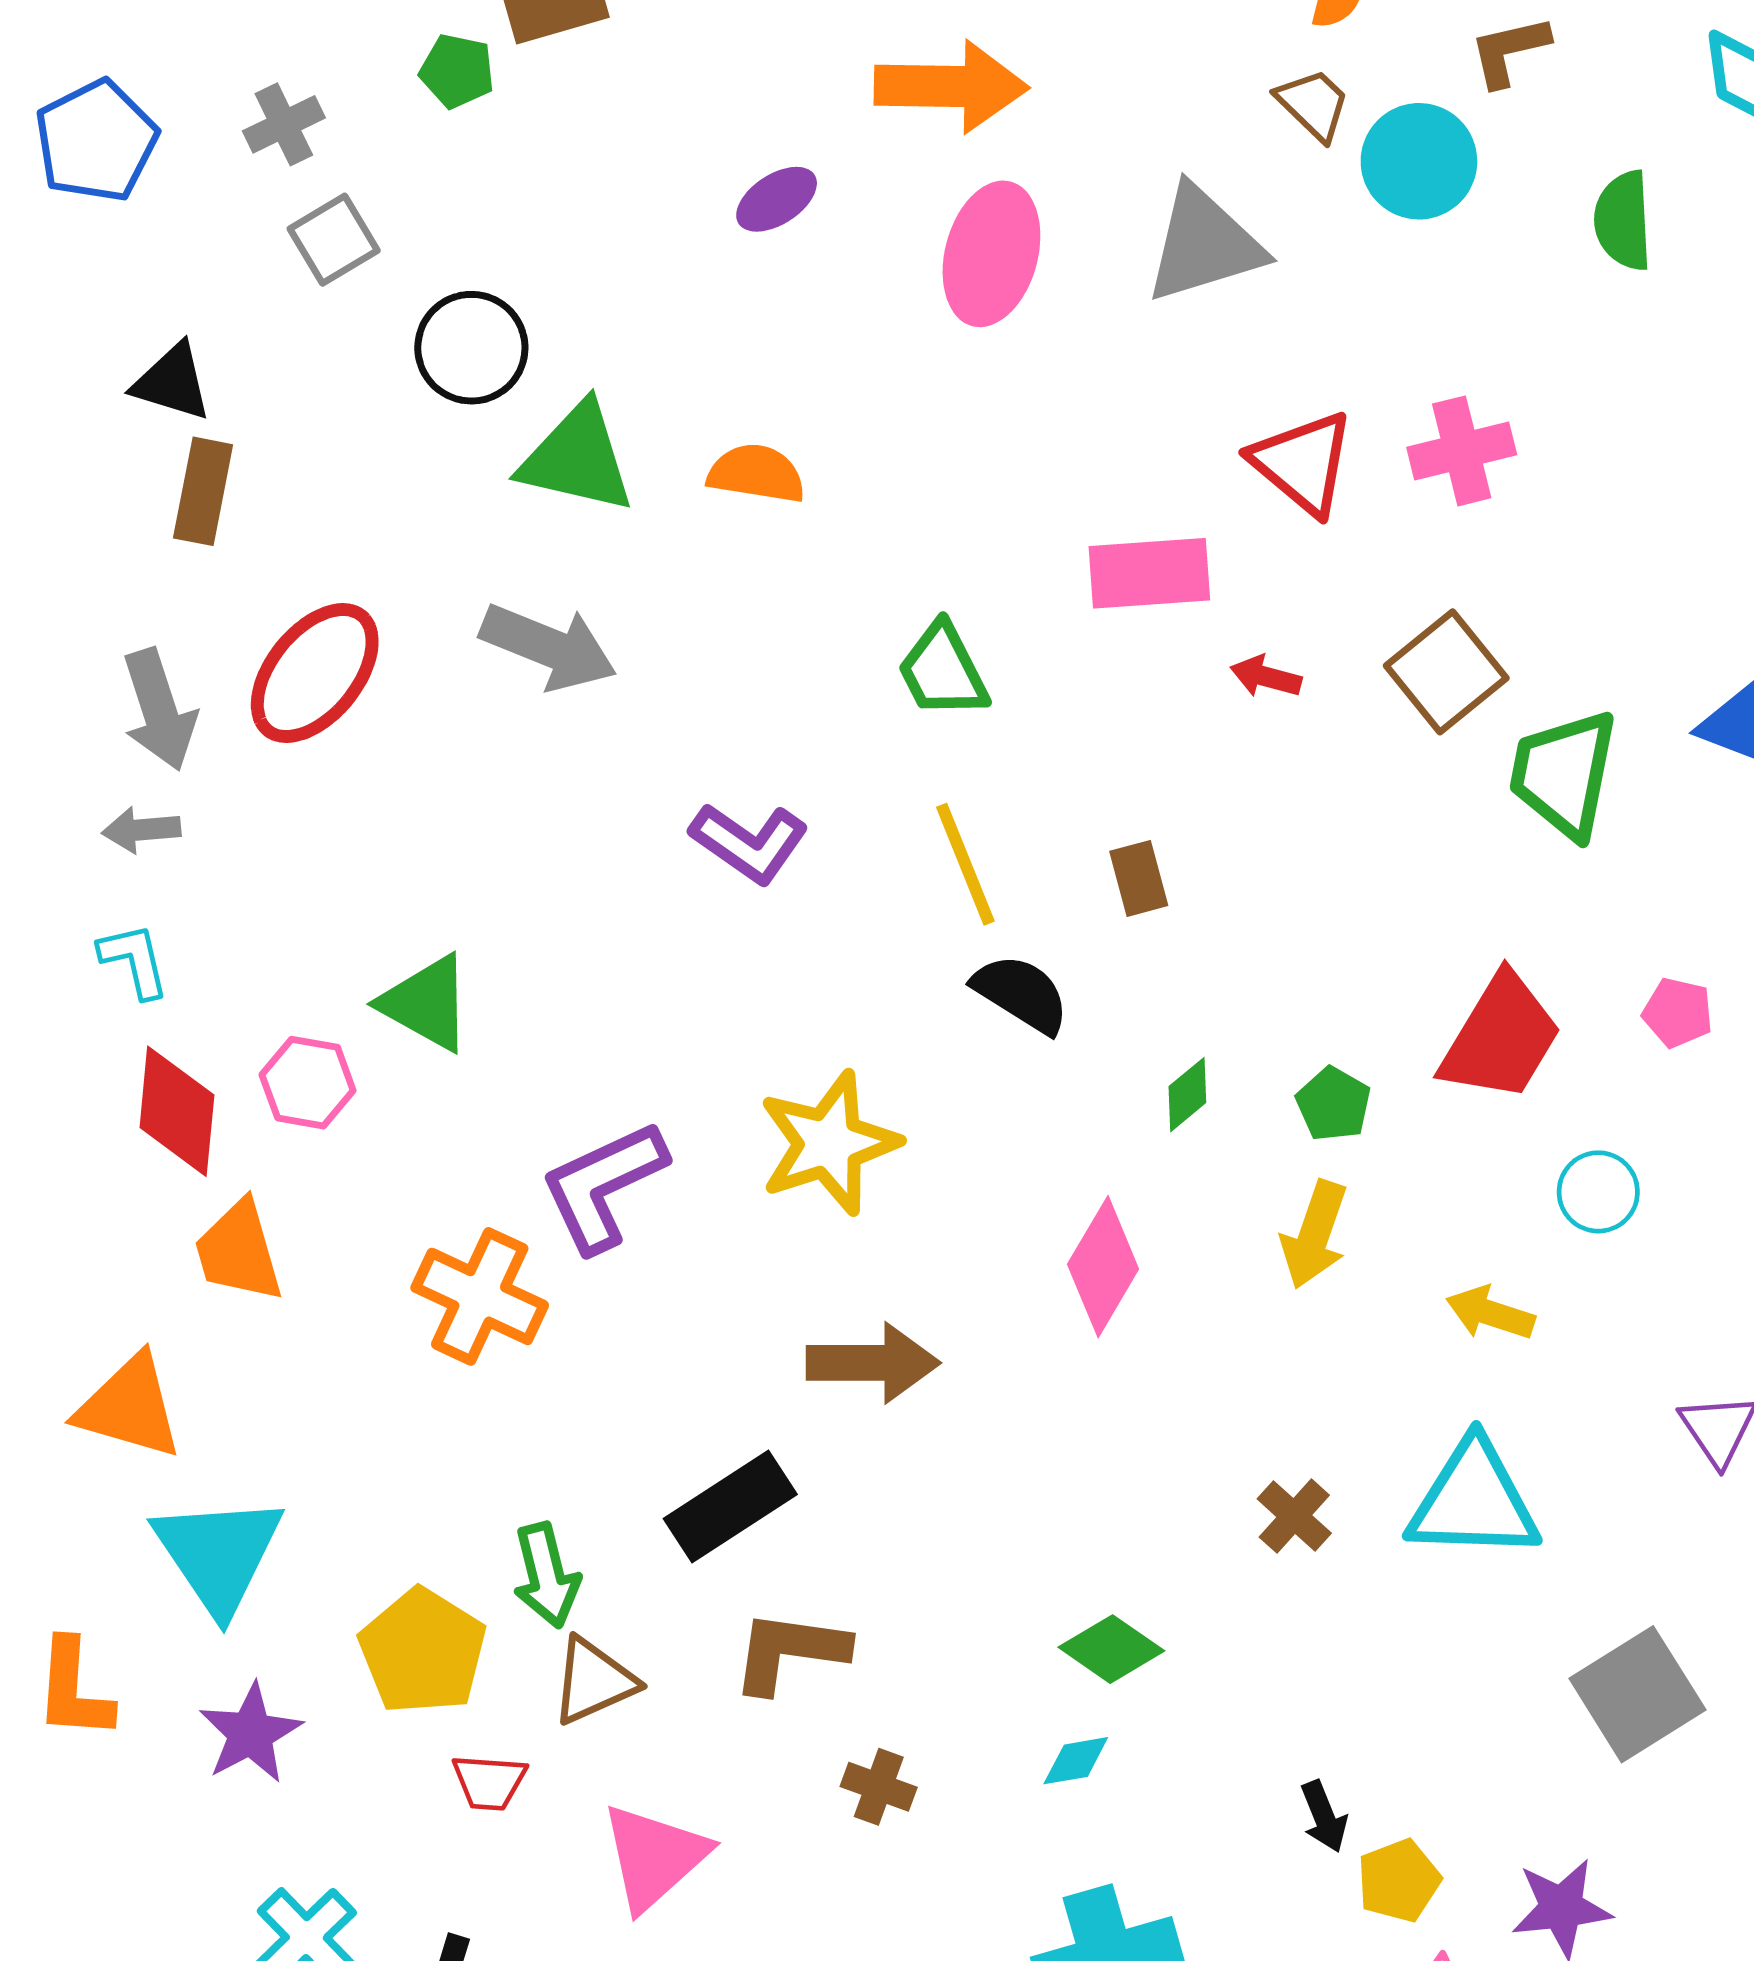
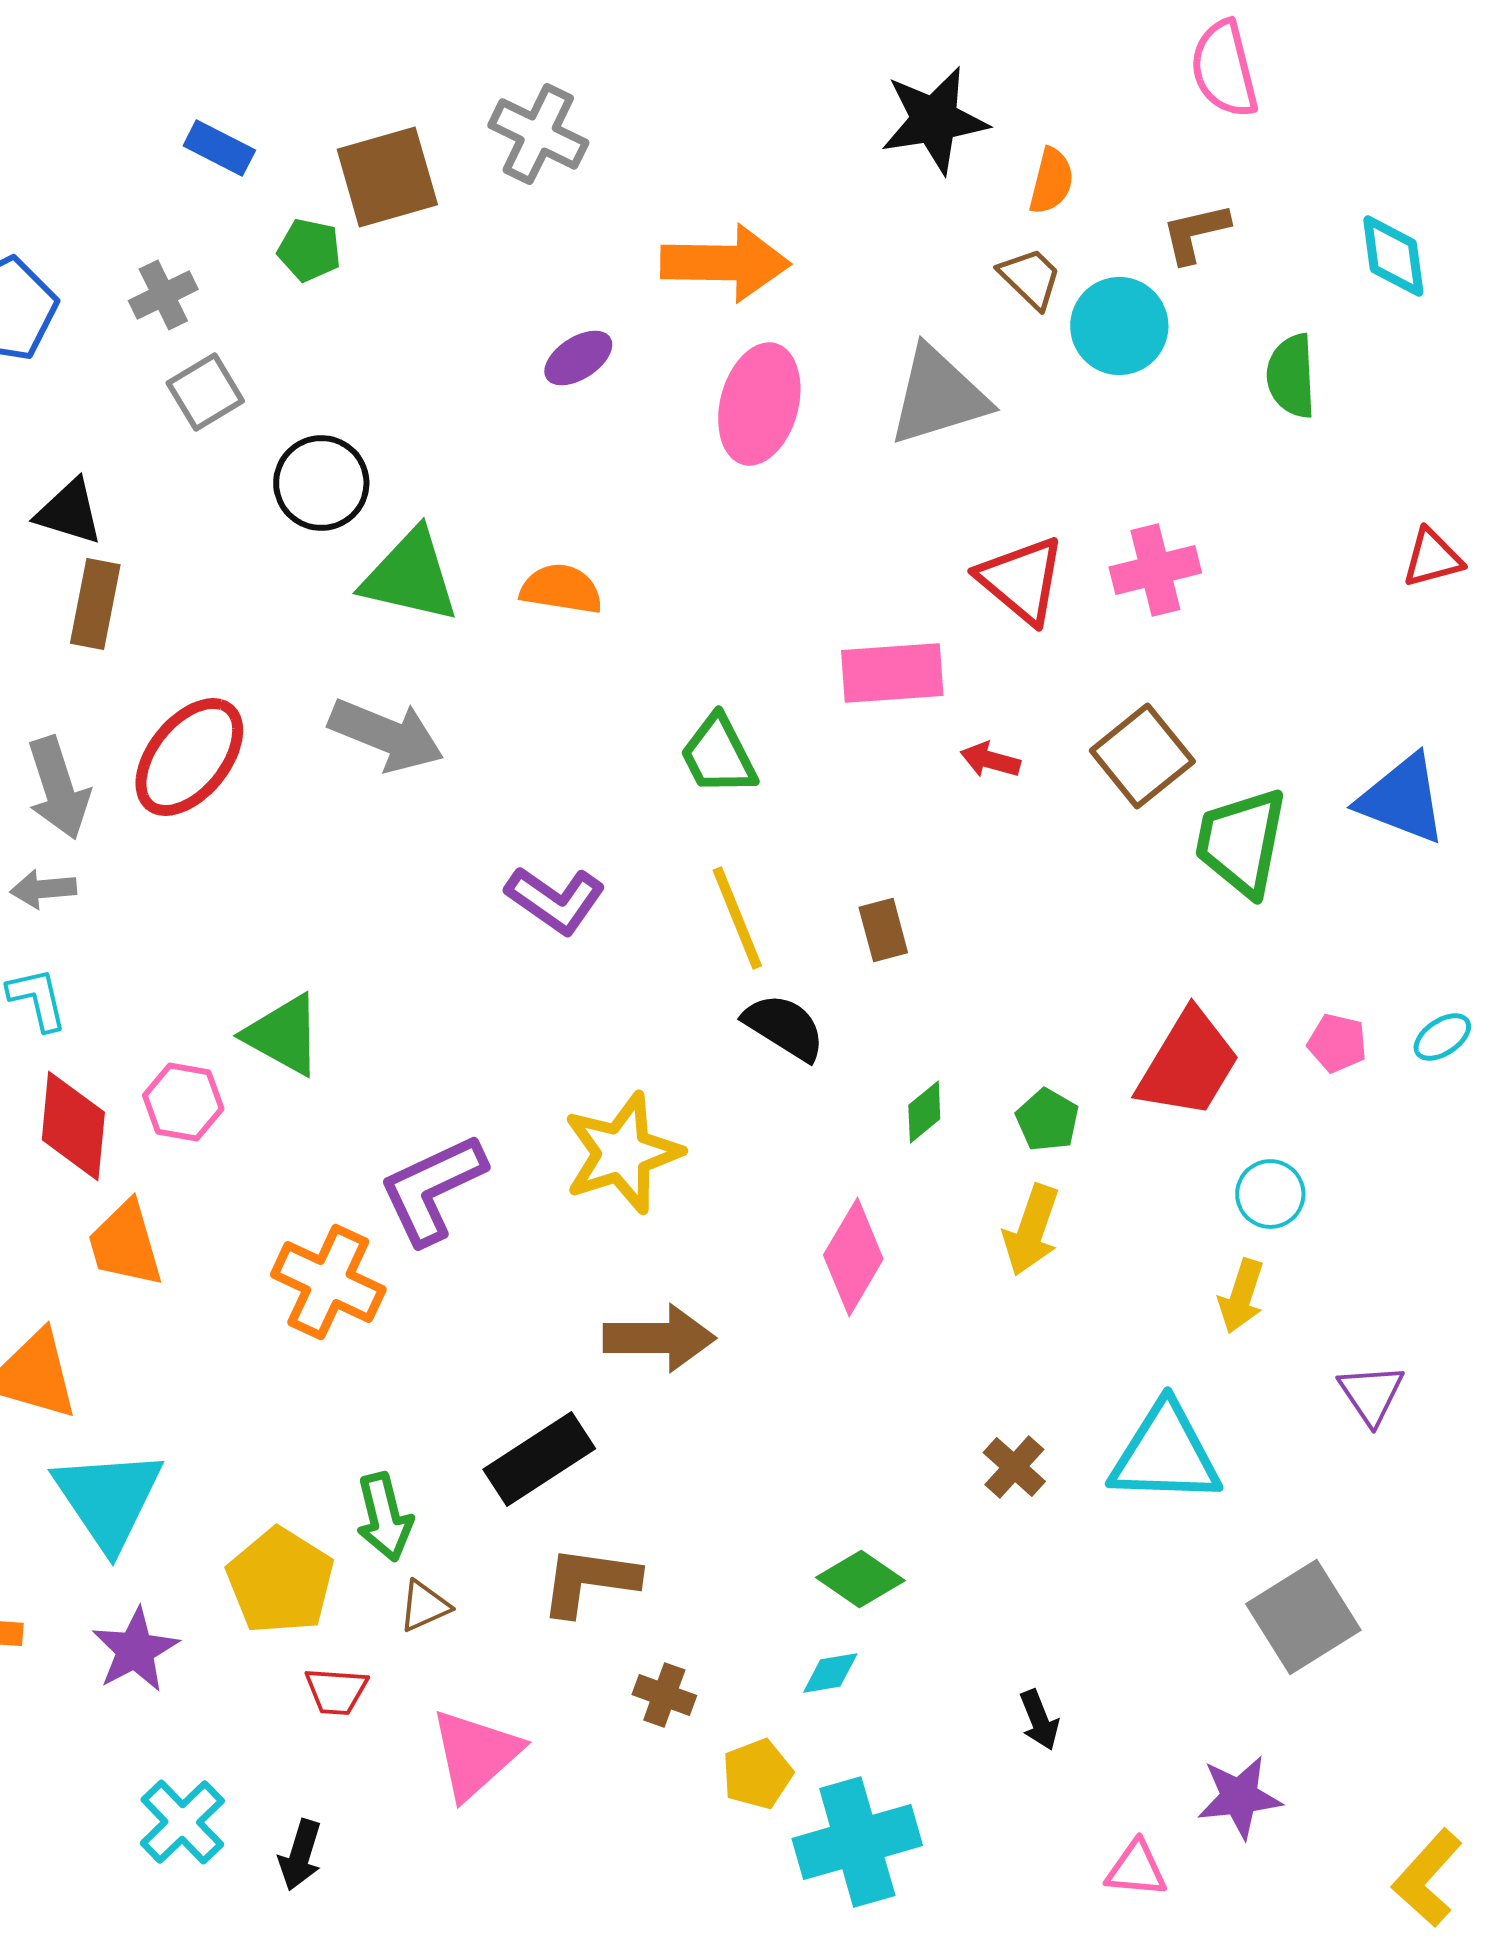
yellow arrow: (1490, 1313) -> (1241, 1296), moved, turned -90
brown triangle: (594, 1681) -> (424, 1606), size x0.7
yellow pentagon: (1399, 1881) -> (757, 1774), moved

